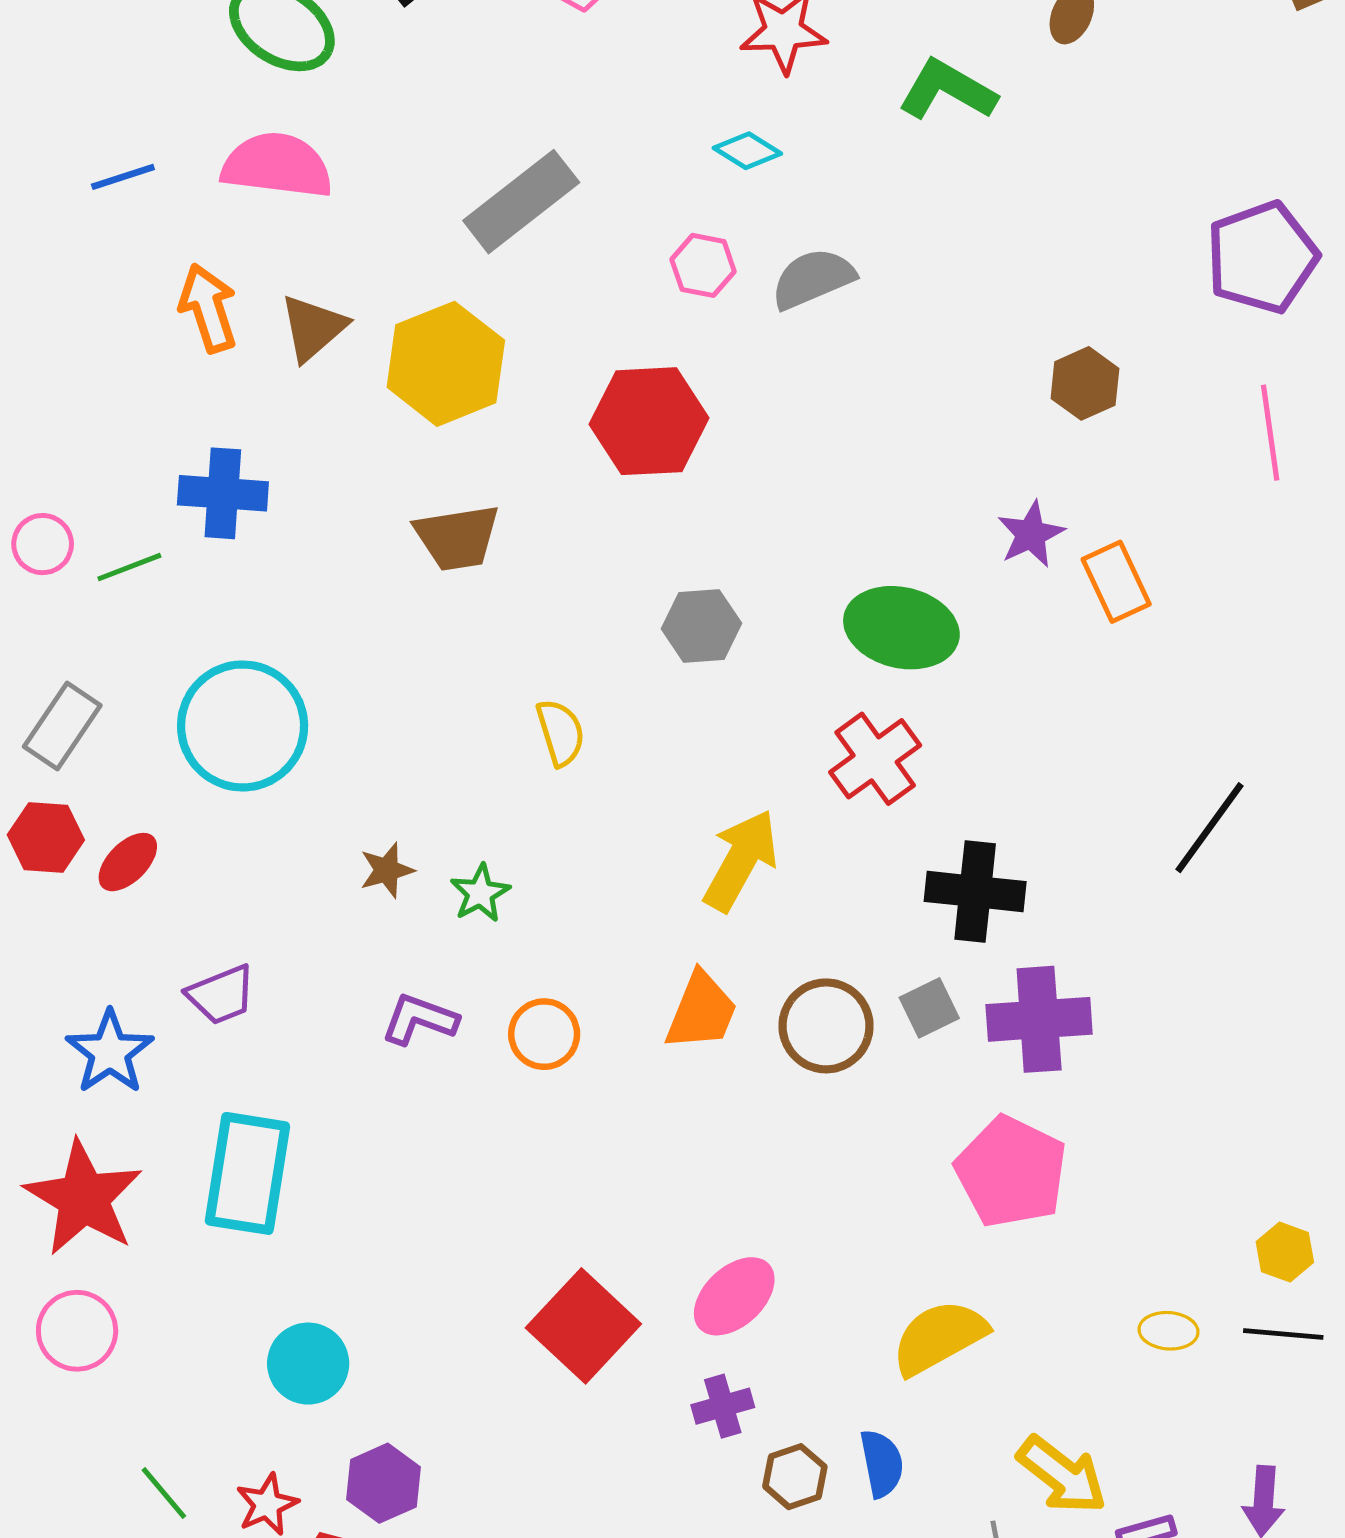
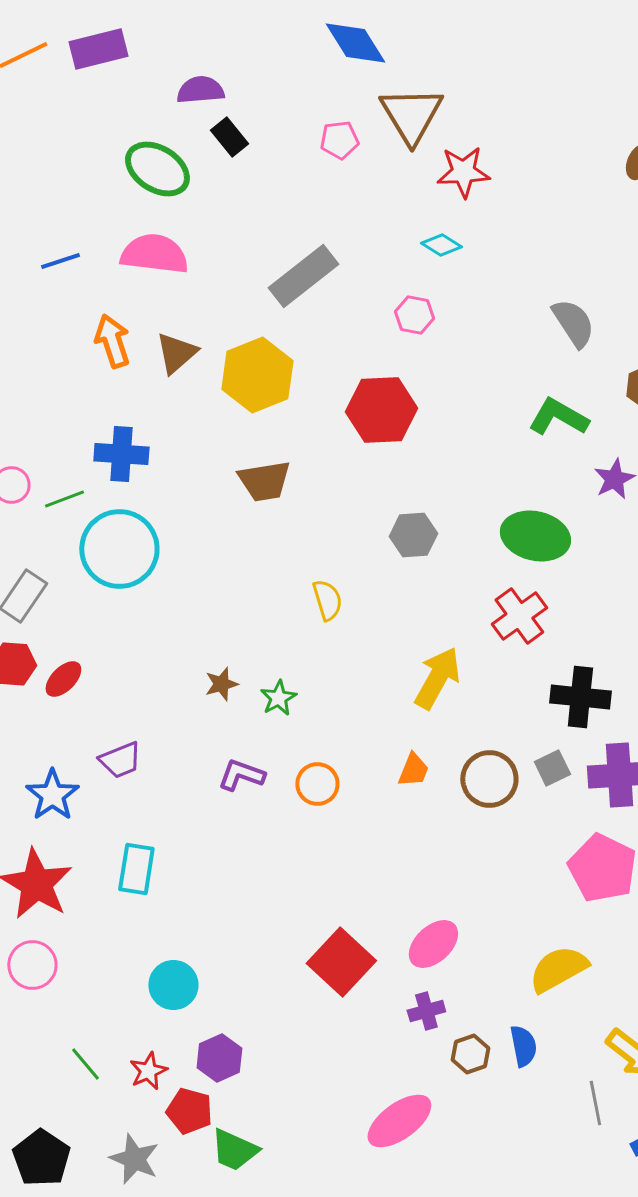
green L-shape: (947, 90) -> (558, 417), moved
gray semicircle: (813, 279) -> (573, 323), moved, turned 80
cyan circle: (243, 726) -> (119, 549), moved
orange trapezoid: (701, 1011) -> (413, 770), size x0.7
cyan rectangle: (247, 1173) -> (136, 869), size x0.7

